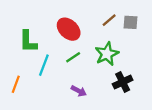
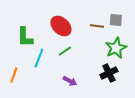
brown line: (109, 20) -> (97, 26), moved, turned 48
green star: (107, 54) -> (116, 48), moved

